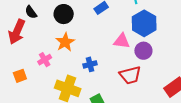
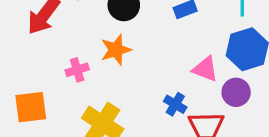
blue cross: (90, 64) -> (175, 104), moved, turned 32
orange square: (20, 76) -> (31, 107), moved, size x1.5

